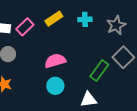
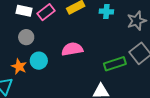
green rectangle: (99, 70) -> (115, 64), turned 30
cyan circle: (55, 86) -> (39, 61), moved

